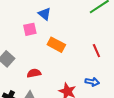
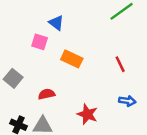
pink square: (30, 29) -> (40, 42), turned 32
blue arrow: (92, 82) -> (127, 101), moved

